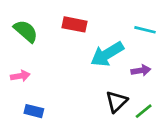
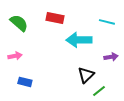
cyan arrow: (107, 54) -> (79, 40), turned 30
purple arrow: (141, 70) -> (111, 57), moved
green line: (144, 111) -> (99, 91), moved

